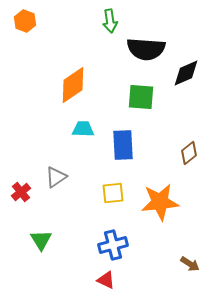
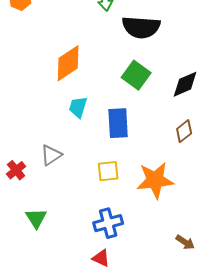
black diamond: (186, 73) -> (185, 84), moved
green square: (141, 97) -> (136, 75), turned 32
cyan trapezoid: (83, 129) -> (78, 107), turned -75

